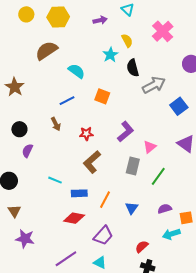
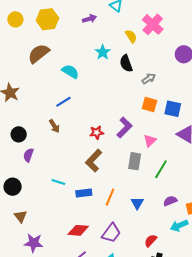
yellow semicircle: (127, 41) -> (131, 36), moved
gray arrow: (154, 85) -> (149, 79), size x0.6
orange square: (102, 96) -> (150, 105), moved
blue square: (179, 106) -> (173, 109), moved, turned -36
red star: (86, 134) -> (97, 133), moved
red diamond: (74, 218) -> (78, 230), moved

